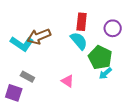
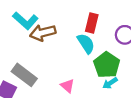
cyan L-shape: (22, 44) -> (25, 21), moved
gray rectangle: (27, 77) -> (24, 75), size x1.6

